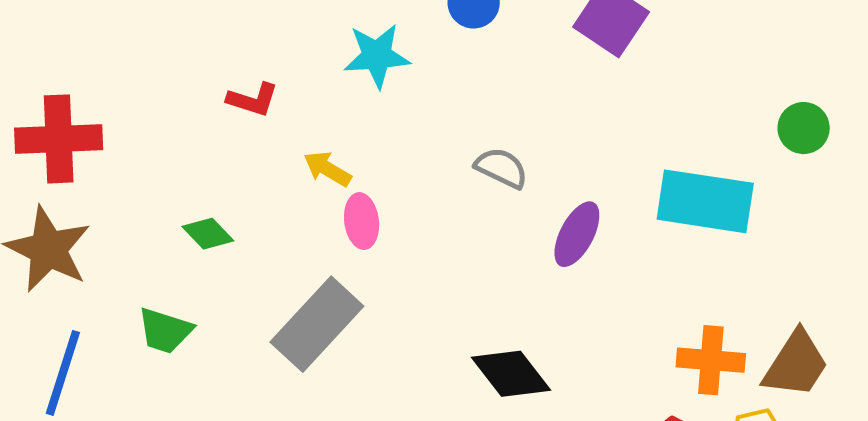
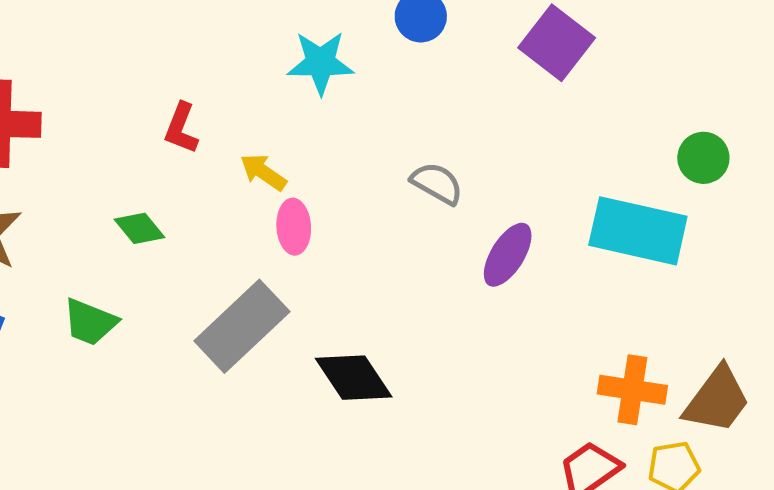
red L-shape: (253, 100) -> (181, 128), moved, turned 90
green circle: (804, 128) -> (703, 158), moved
black diamond: (511, 374) -> (354, 378), moved

